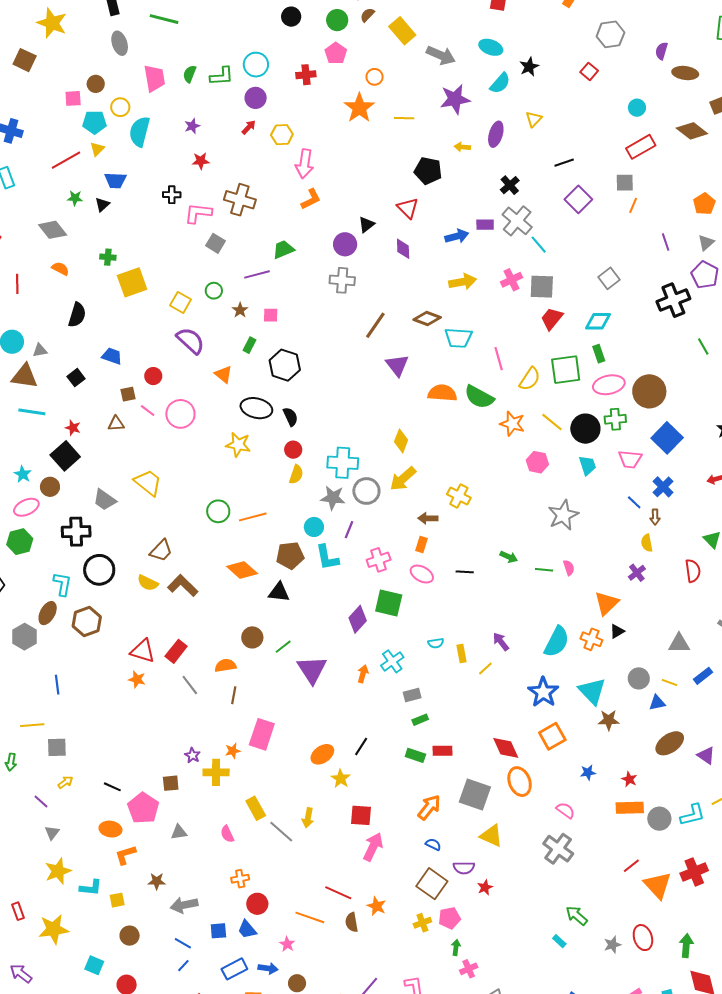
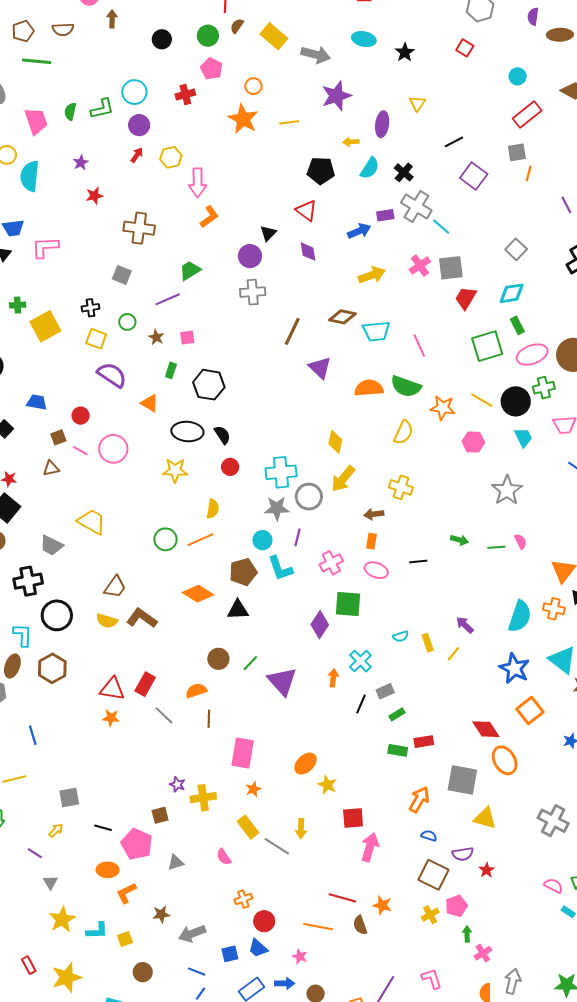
cyan semicircle: (500, 83) -> (370, 168), moved
black cross: (172, 195) -> (91, 308), moved
pink L-shape: (198, 213) -> (45, 247), moved
yellow semicircle: (530, 379) -> (403, 432), moved
yellow semicircle: (296, 474) -> (213, 509), moved
black line: (361, 746) -> (361, 704), moved
gray square: (57, 747) -> (69, 797), moved
orange star: (233, 751) -> (253, 789), moved
pink semicircle: (565, 810) -> (553, 886), moved

